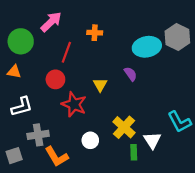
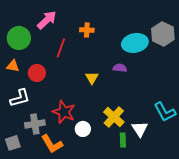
purple semicircle: (131, 74) -> (120, 68), turned -48
red circle: (55, 79) -> (37, 73), moved
red star: (74, 104) -> (64, 112), moved

